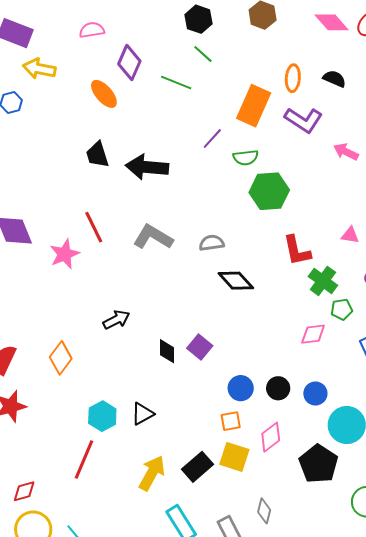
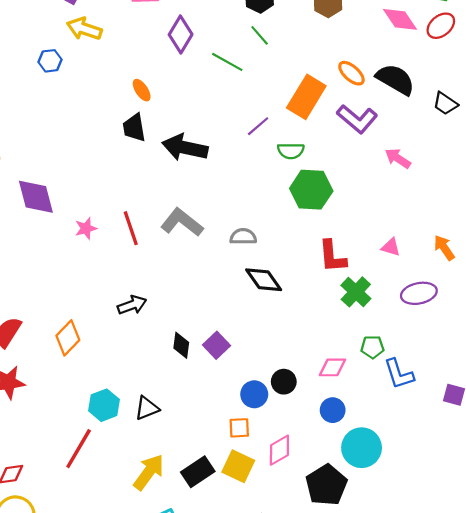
orange ellipse: (293, 78) -> (351, 73), turned -60
black semicircle: (334, 79) -> (395, 79), size x1.6
orange ellipse: (104, 94) -> (142, 90), moved, size x0.7
red line: (94, 227) -> (131, 228), moved
pink star: (65, 254) -> (86, 228), size x0.7
green pentagon: (342, 309) -> (372, 347), moved
pink diamond: (313, 334) -> (332, 367), moved
black circle: (278, 388) -> (284, 382), moved

